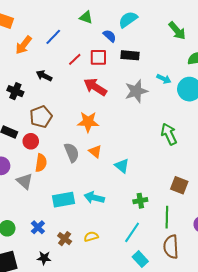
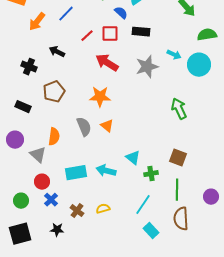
red circle: (31, 141) -> (42, 182), moved
cyan triangle: (122, 166) -> (133, 158), moved
brown square: (179, 185) -> (178, 158), moved

